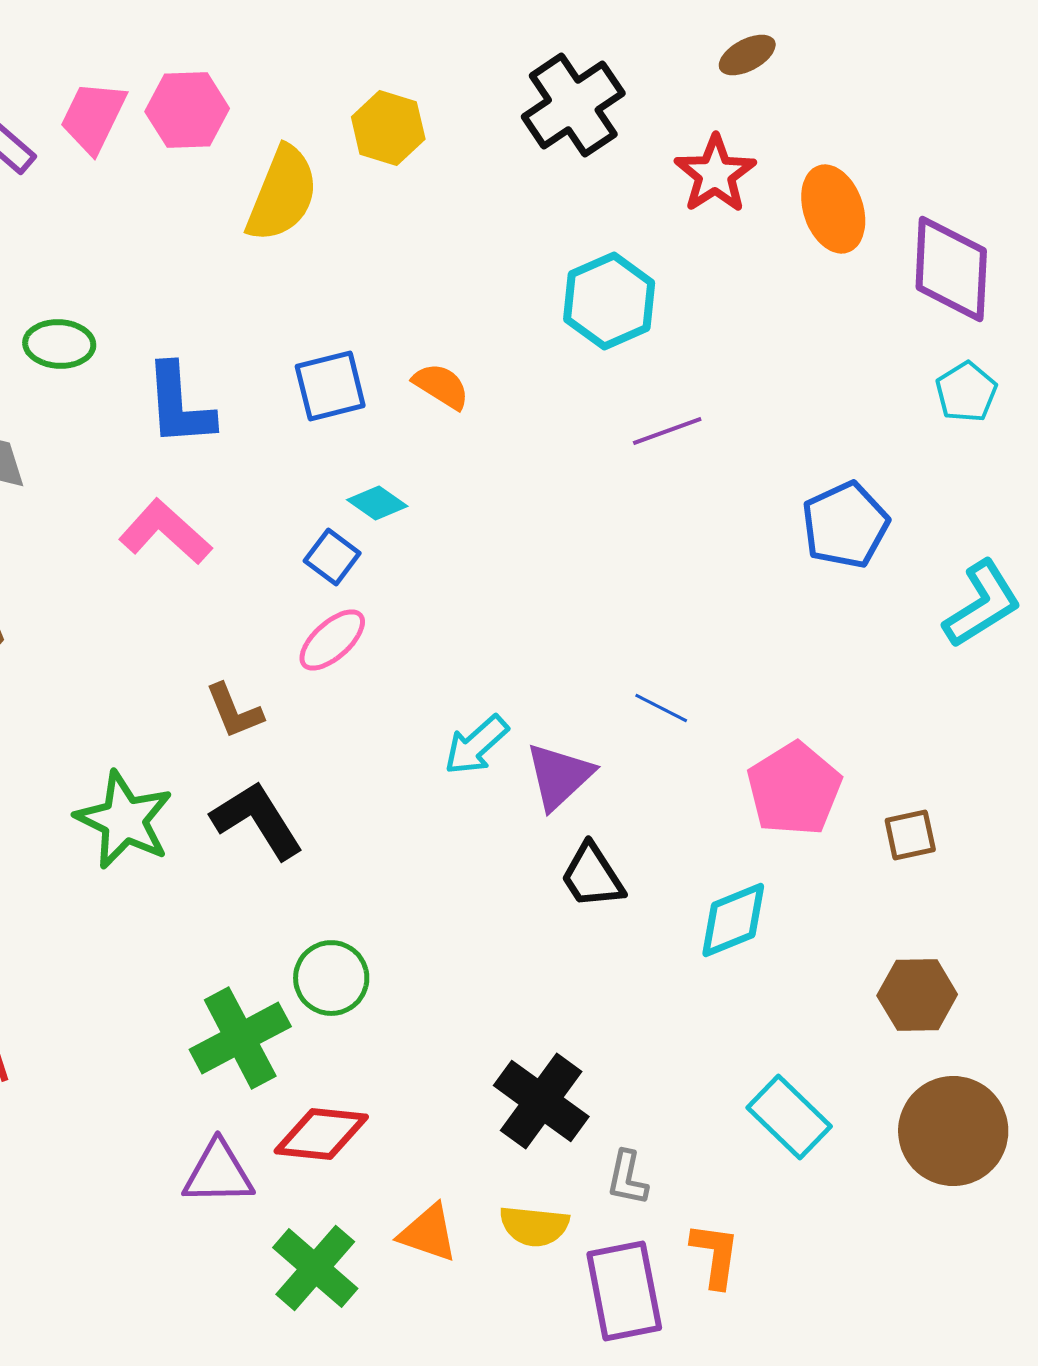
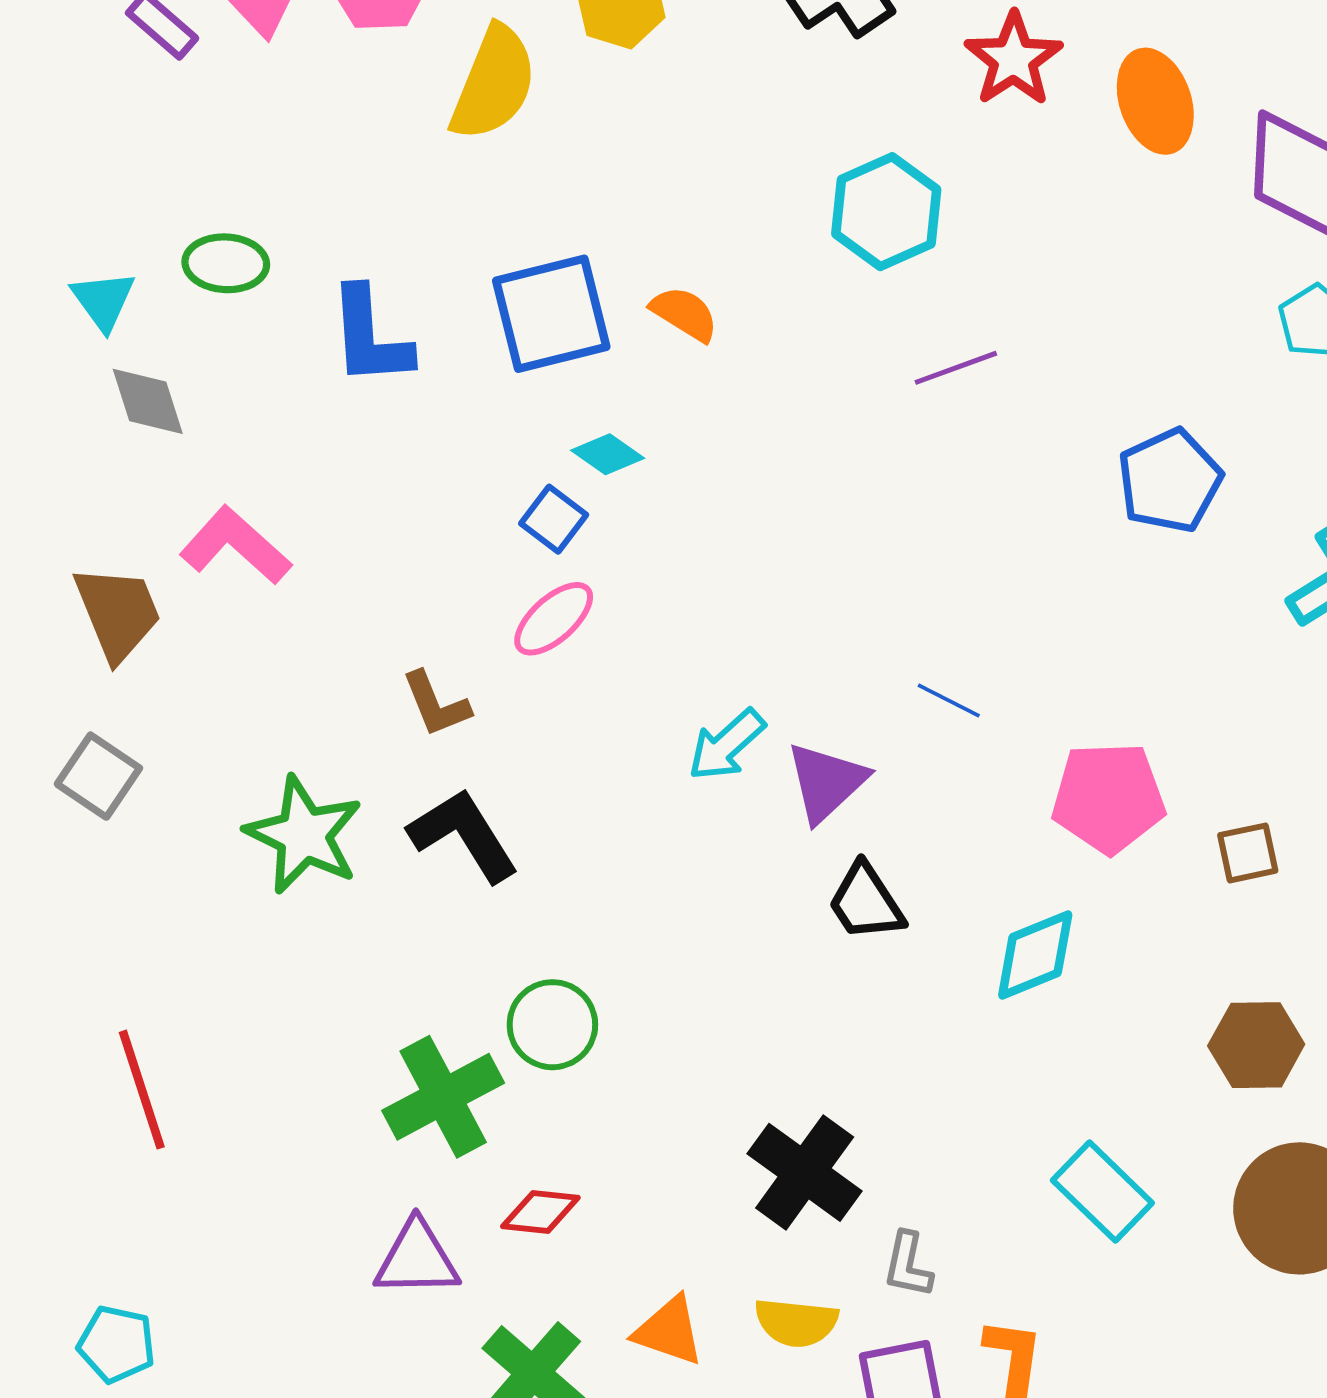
blue square: (330, 386) -> (551, 314), size x1.4
pink L-shape: (165, 532) -> (235, 546), moved
pink pentagon: (794, 789) -> (1108, 798), turned 30
red diamond: (321, 1134) -> (540, 1212), size x0.7

